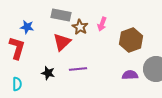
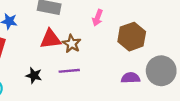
brown star: (80, 27) -> (72, 44), moved
red triangle: (62, 42) -> (50, 39), turned 36

